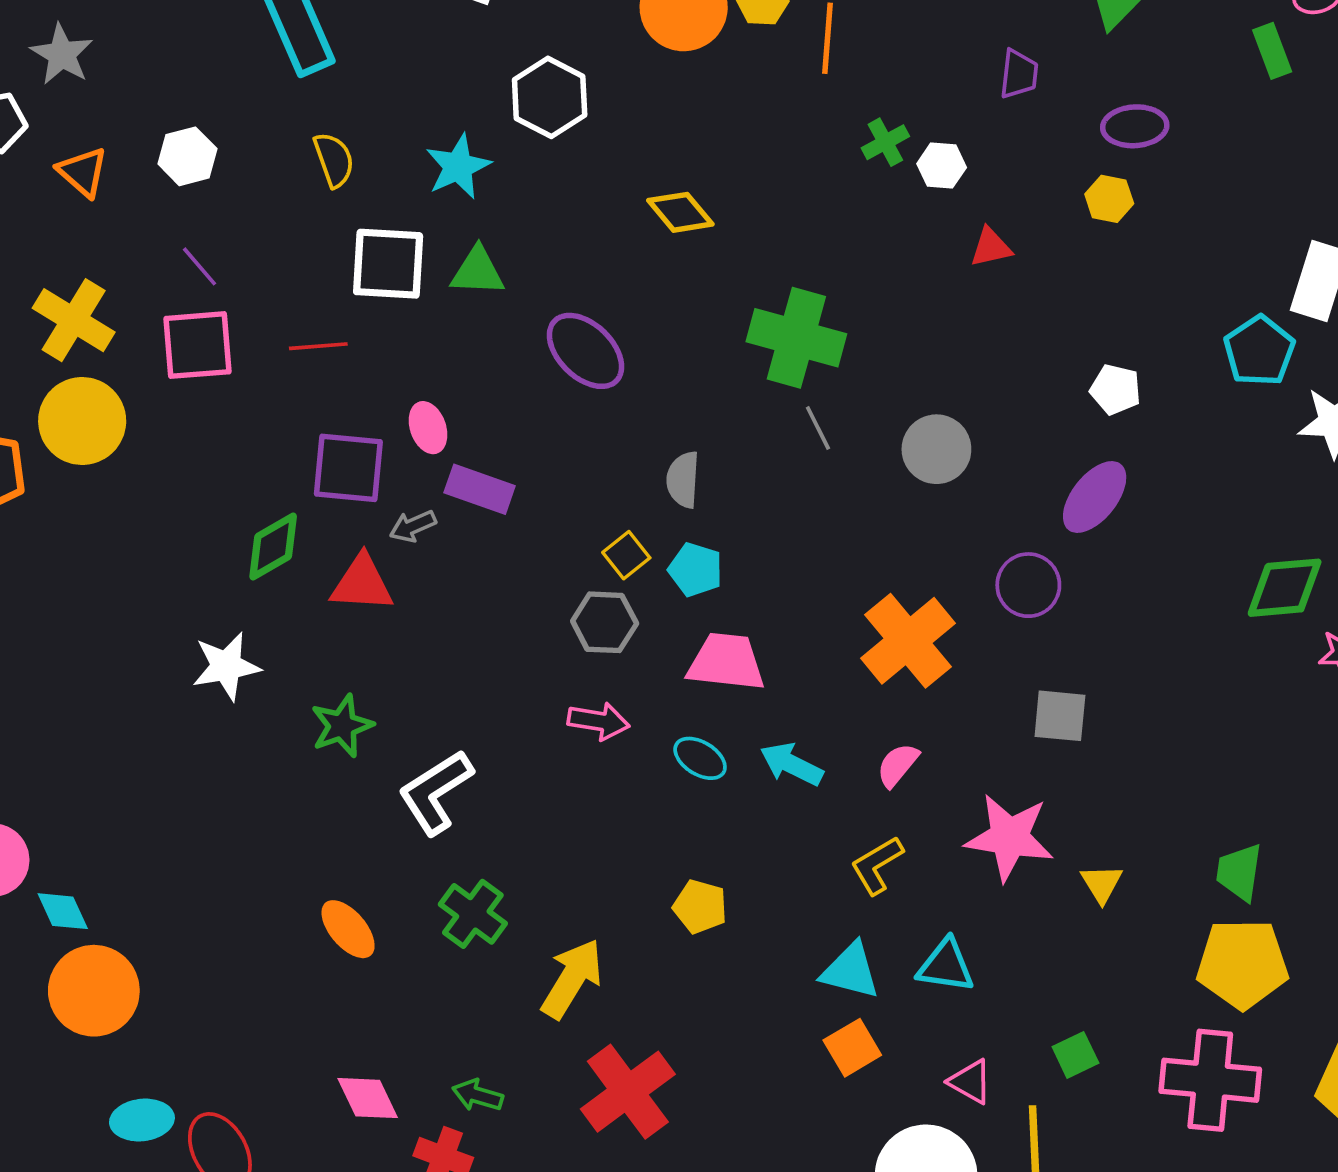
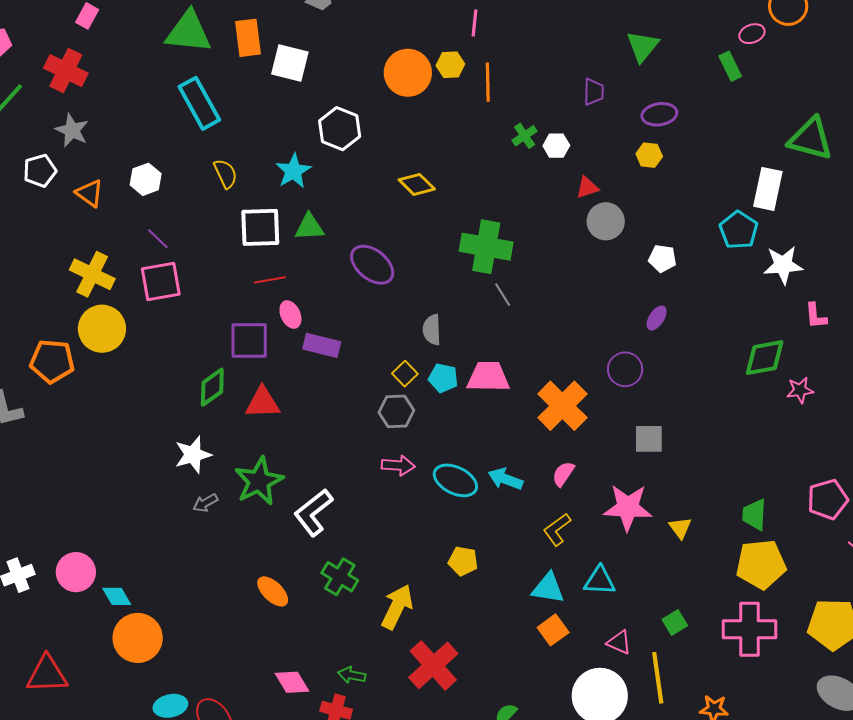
red line: (318, 346) -> (270, 280), moved
gray circle: (936, 449) -> (606, 221), moved
purple ellipse: (1095, 497) -> (657, 318), size x0.6
gray arrow: (413, 526) -> (205, 503), moved
pink trapezoid: (726, 662) -> (488, 377), moved
green star: (342, 726) -> (259, 481), size x1.4
cyan ellipse: (700, 758) -> (455, 480), size x1.5

